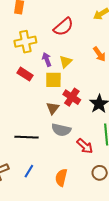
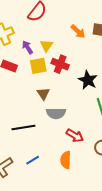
red cross: (72, 97) -> (60, 64), moved
red arrow: (85, 146) -> (75, 136), moved
blue line: (29, 171) -> (33, 160), turned 40

